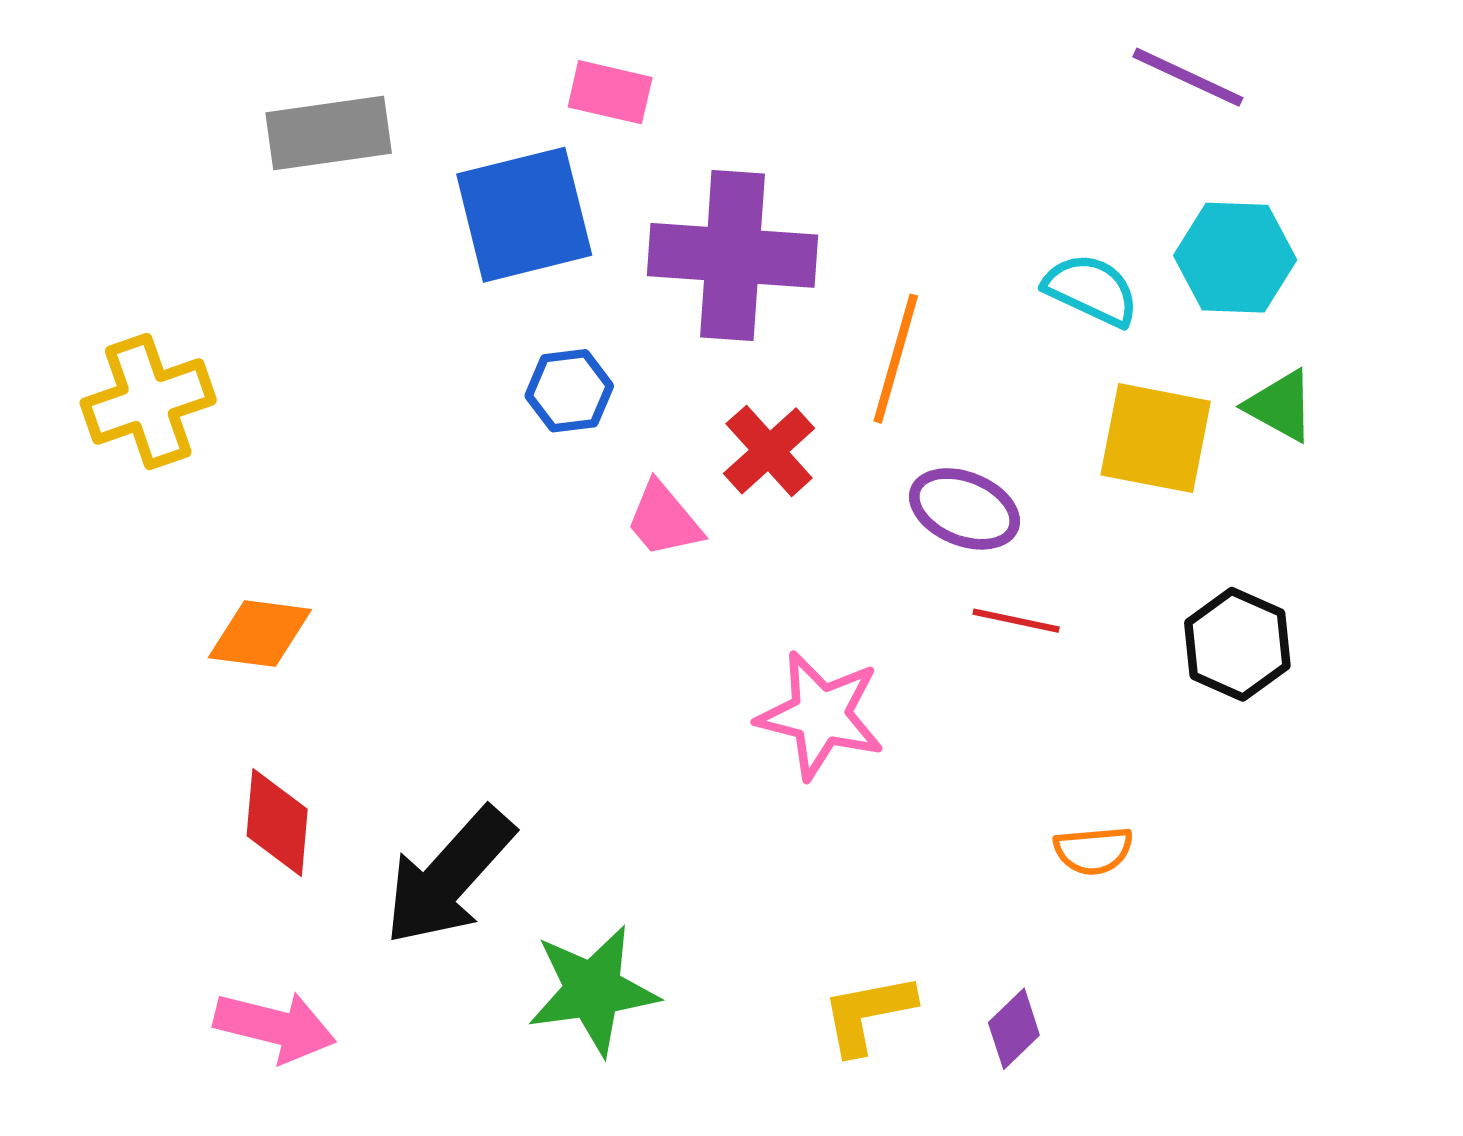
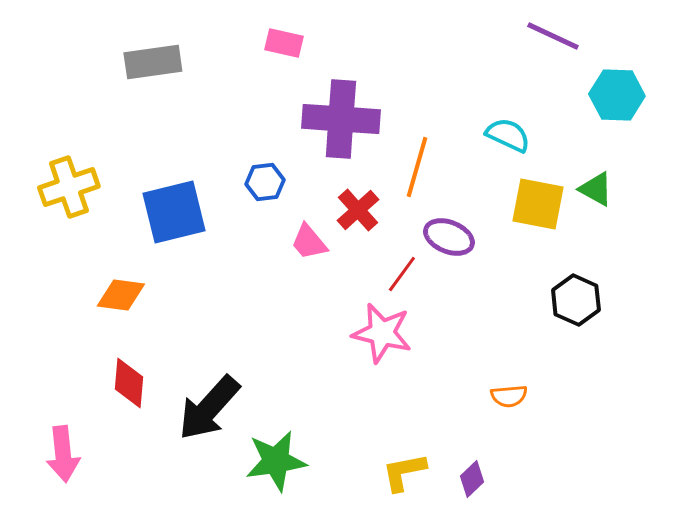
blue square: (524, 215) -> (174, 212), moved
cyan hexagon: (1235, 258) -> (617, 95), moved
red line: (1016, 621) -> (402, 274), moved, turned -66
pink arrow: (275, 1027) -> (63, 454), moved, turned 70

